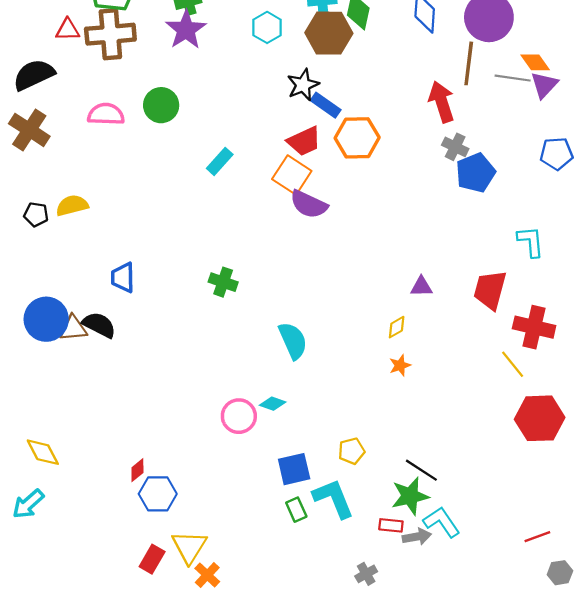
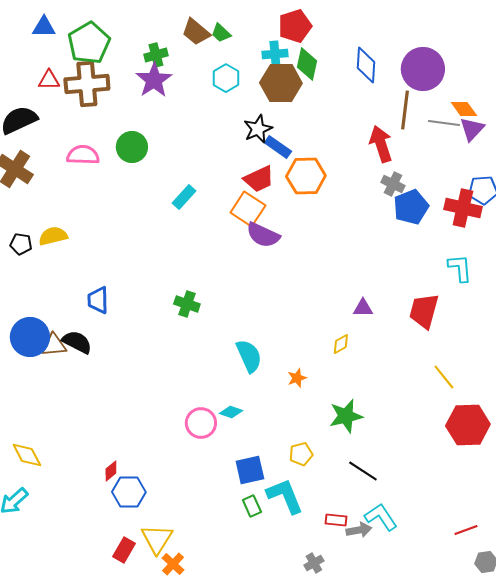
red cross: (534, 327) -> (463, 208), moved
orange star: (400, 365) -> (297, 378), moved
green star: (410, 496) -> (346, 416), moved

